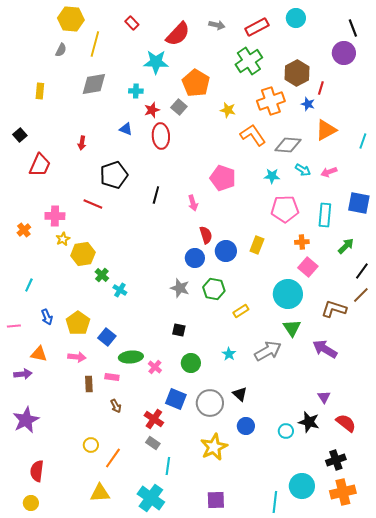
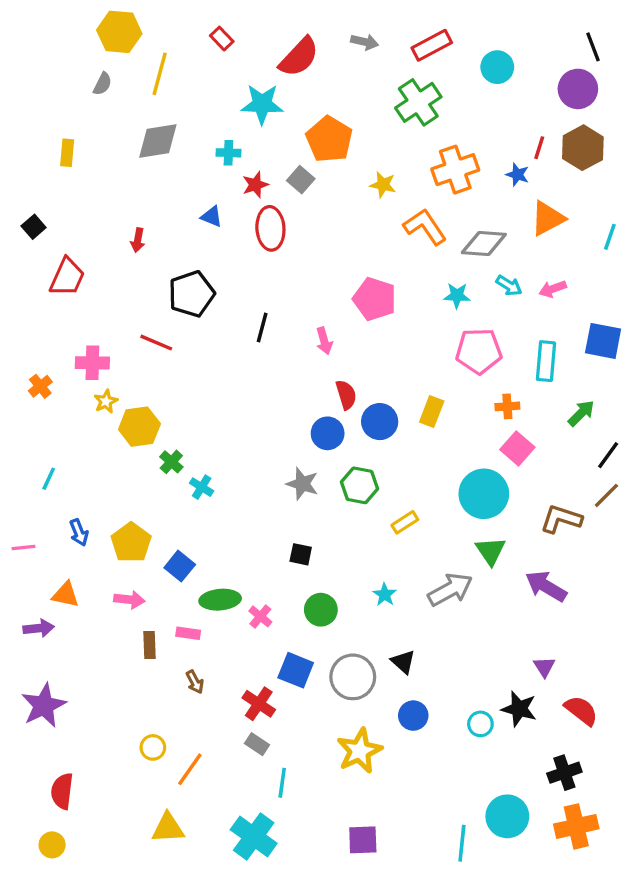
cyan circle: (296, 18) -> (497, 67), moved
brown hexagon: (297, 73) -> (583, 148), moved

